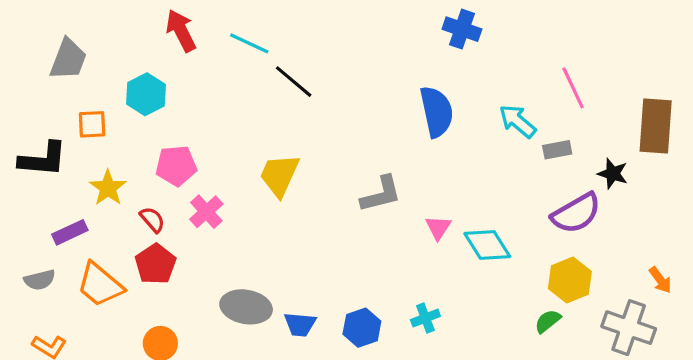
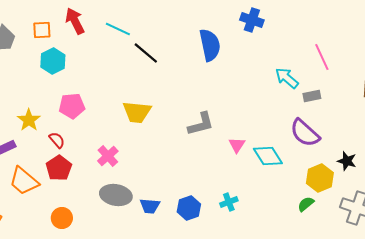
blue semicircle: (437, 112) -> (210, 45), moved
orange square: (92, 124) -> (42, 30), moved
black star: (613, 174) -> (347, 161), moved
yellow trapezoid: (279, 175) -> (137, 112), turned -108
pink cross: (206, 212) -> (108, 156), moved
purple semicircle: (576, 213) -> (305, 133), moved, turned 72

